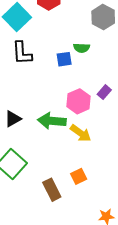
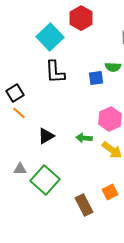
green arrow: (52, 121) -> (84, 138), size x0.6

